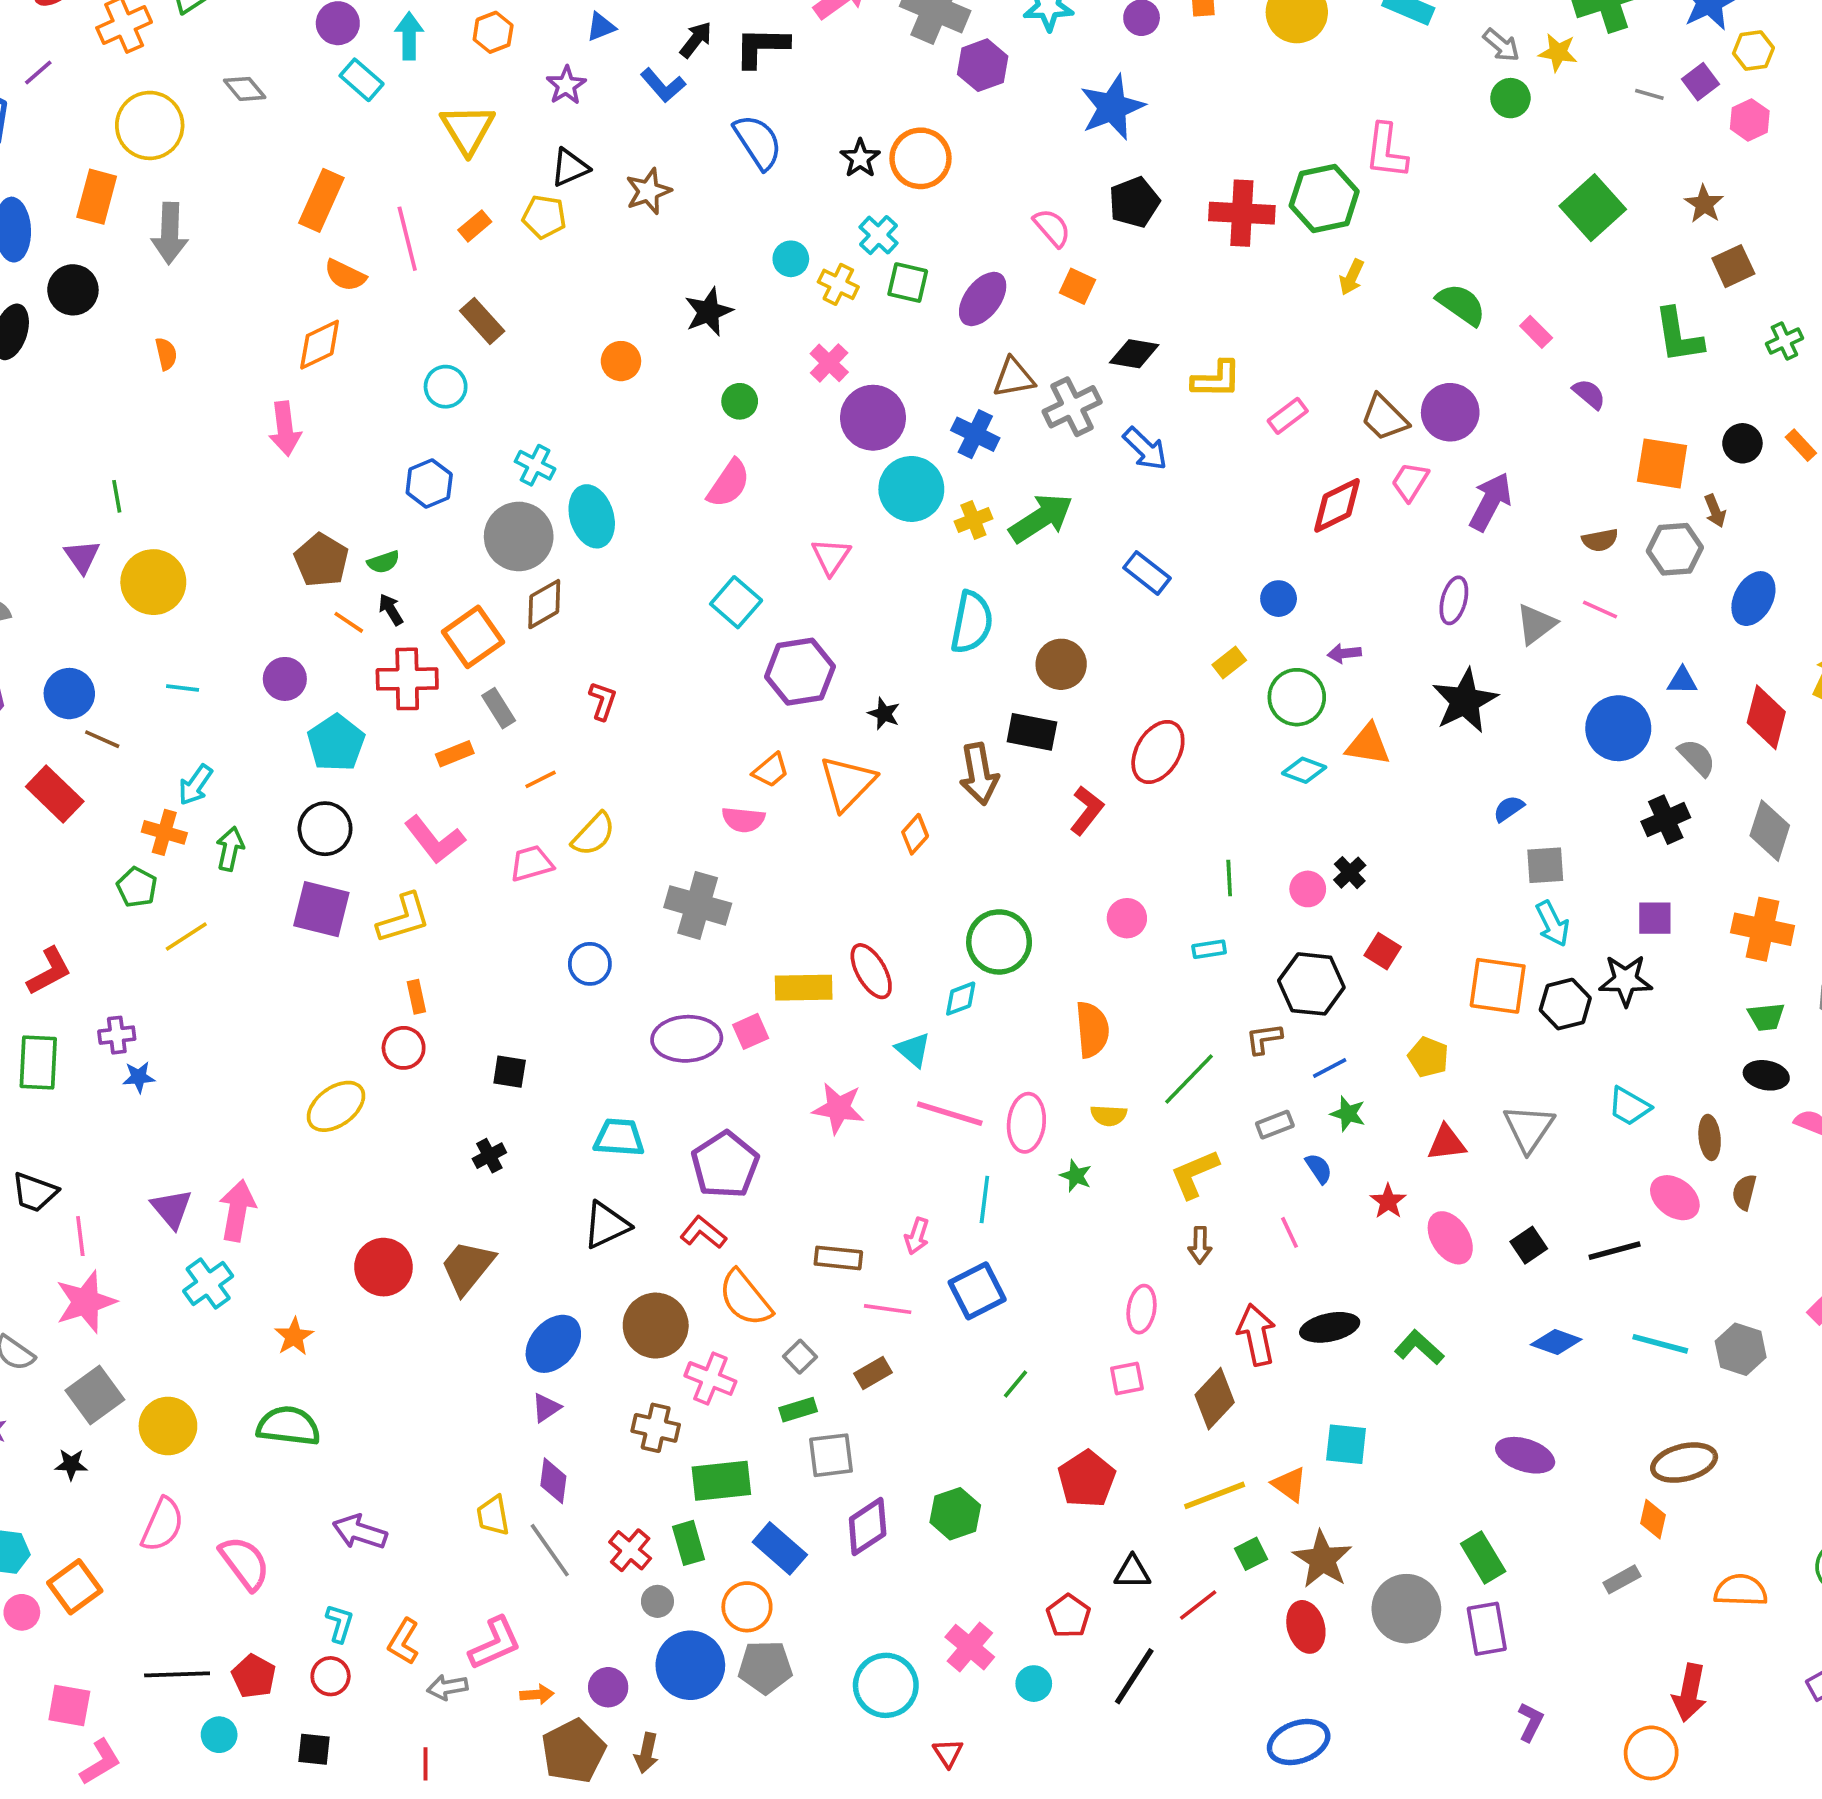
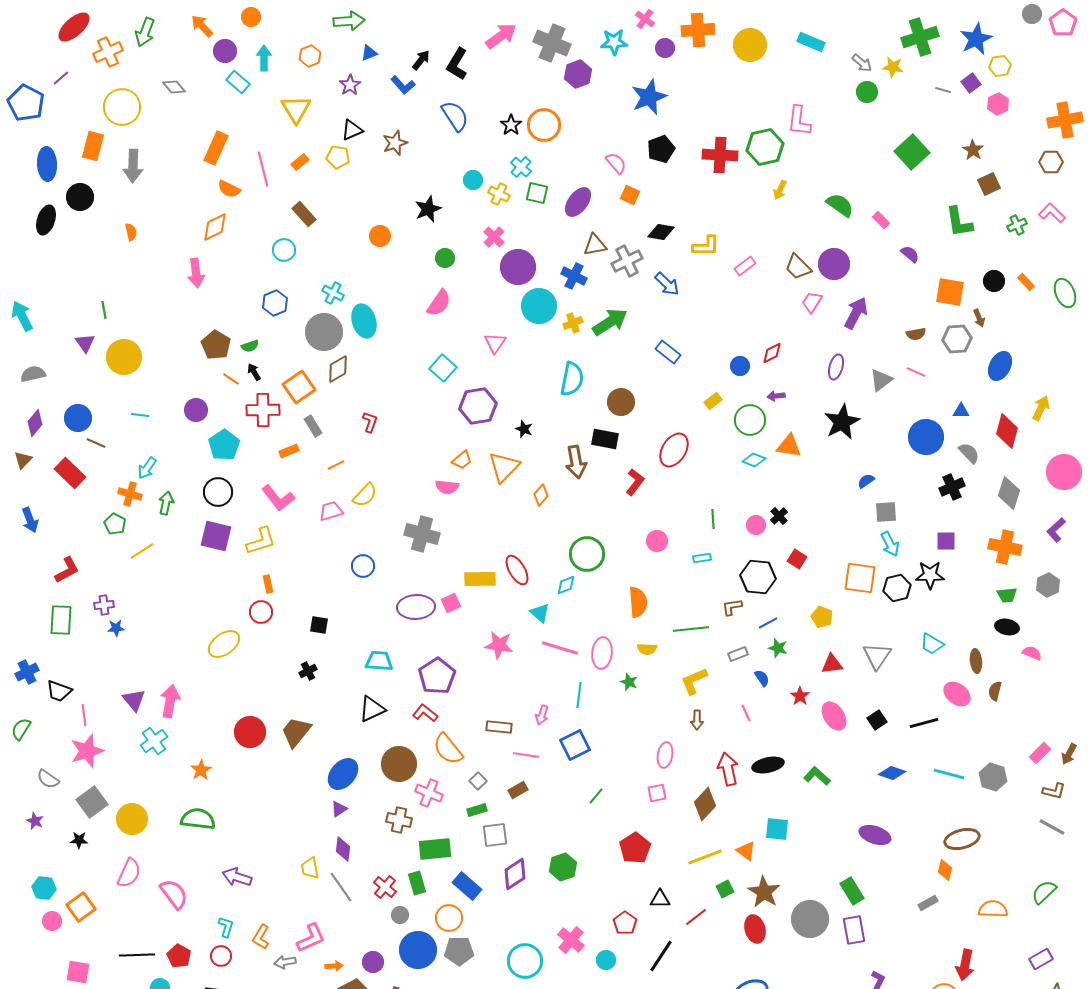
black L-shape: (762, 47) -> (457, 64), turned -60
red diamond: (1337, 505) -> (772, 353), moved, size x0.7
green line: (1189, 1079) -> (691, 629), turned 40

